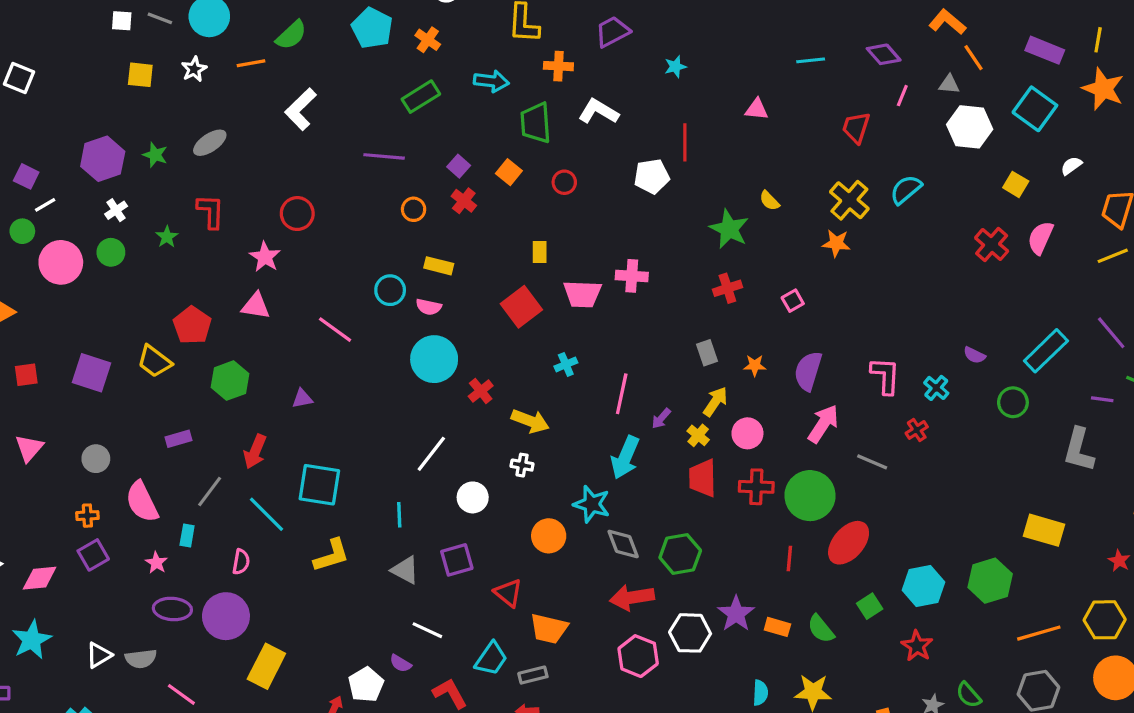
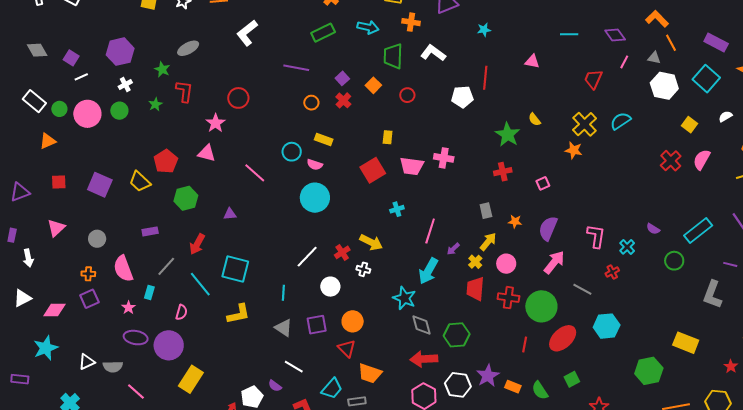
green star: (155, 155) -> (162, 69), moved
green circle: (22, 231) -> (59, 109), moved
red cross: (481, 391) -> (342, 252), moved
orange circle: (549, 536) -> (353, 321), moved
cyan hexagon: (923, 586) -> (607, 326), moved

